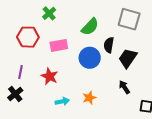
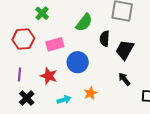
blue circle: (90, 58) -> (78, 62), moved
black cross: (15, 94) -> (27, 98), moved

